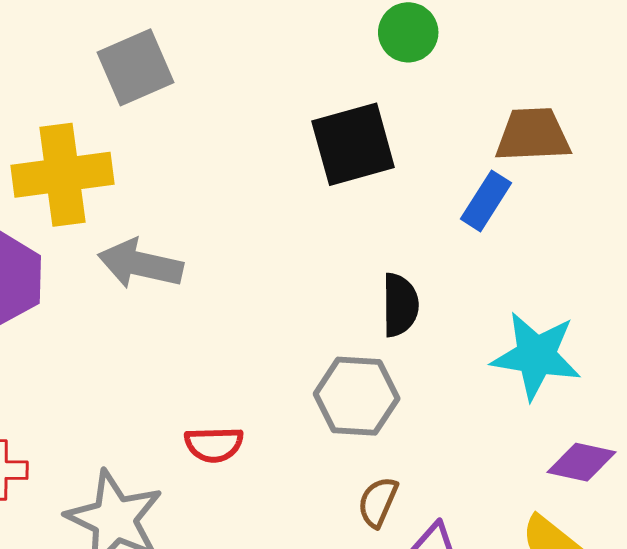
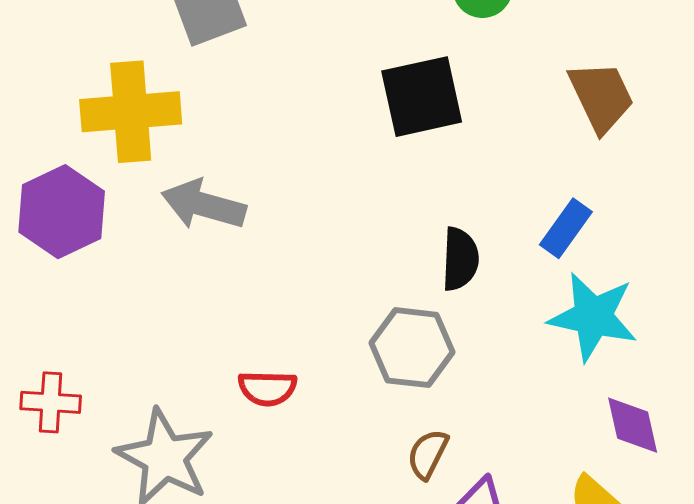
brown trapezoid: (533, 135) -> (601, 97), turned 64
blue rectangle: (486, 201) -> (566, 228), moved
purple diamond: (581, 462) -> (633, 425), turned 62

